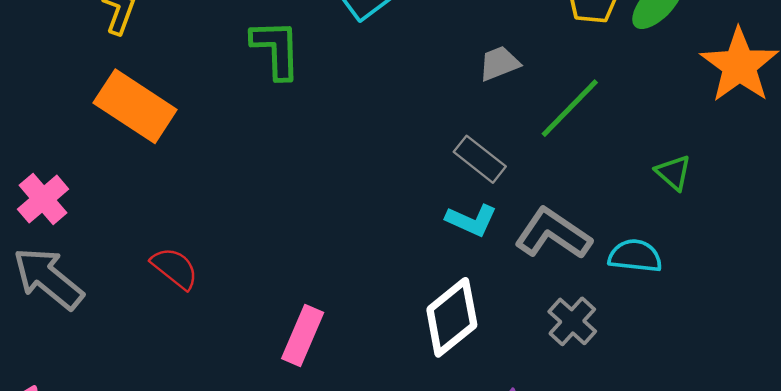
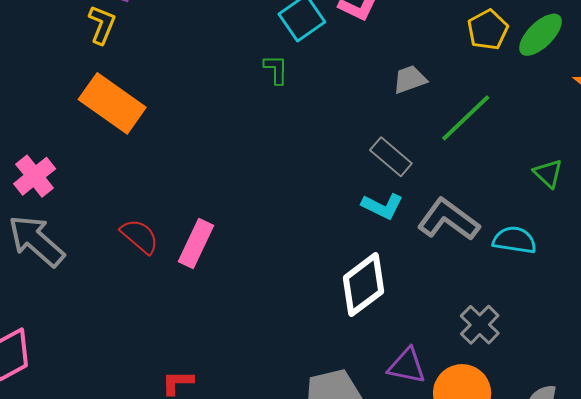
green L-shape: (276, 49) -> (276, 69), moved, size x0.6
gray cross: (572, 321) -> (480, 325), moved
pink rectangle: (303, 336) -> (196, 244), moved

